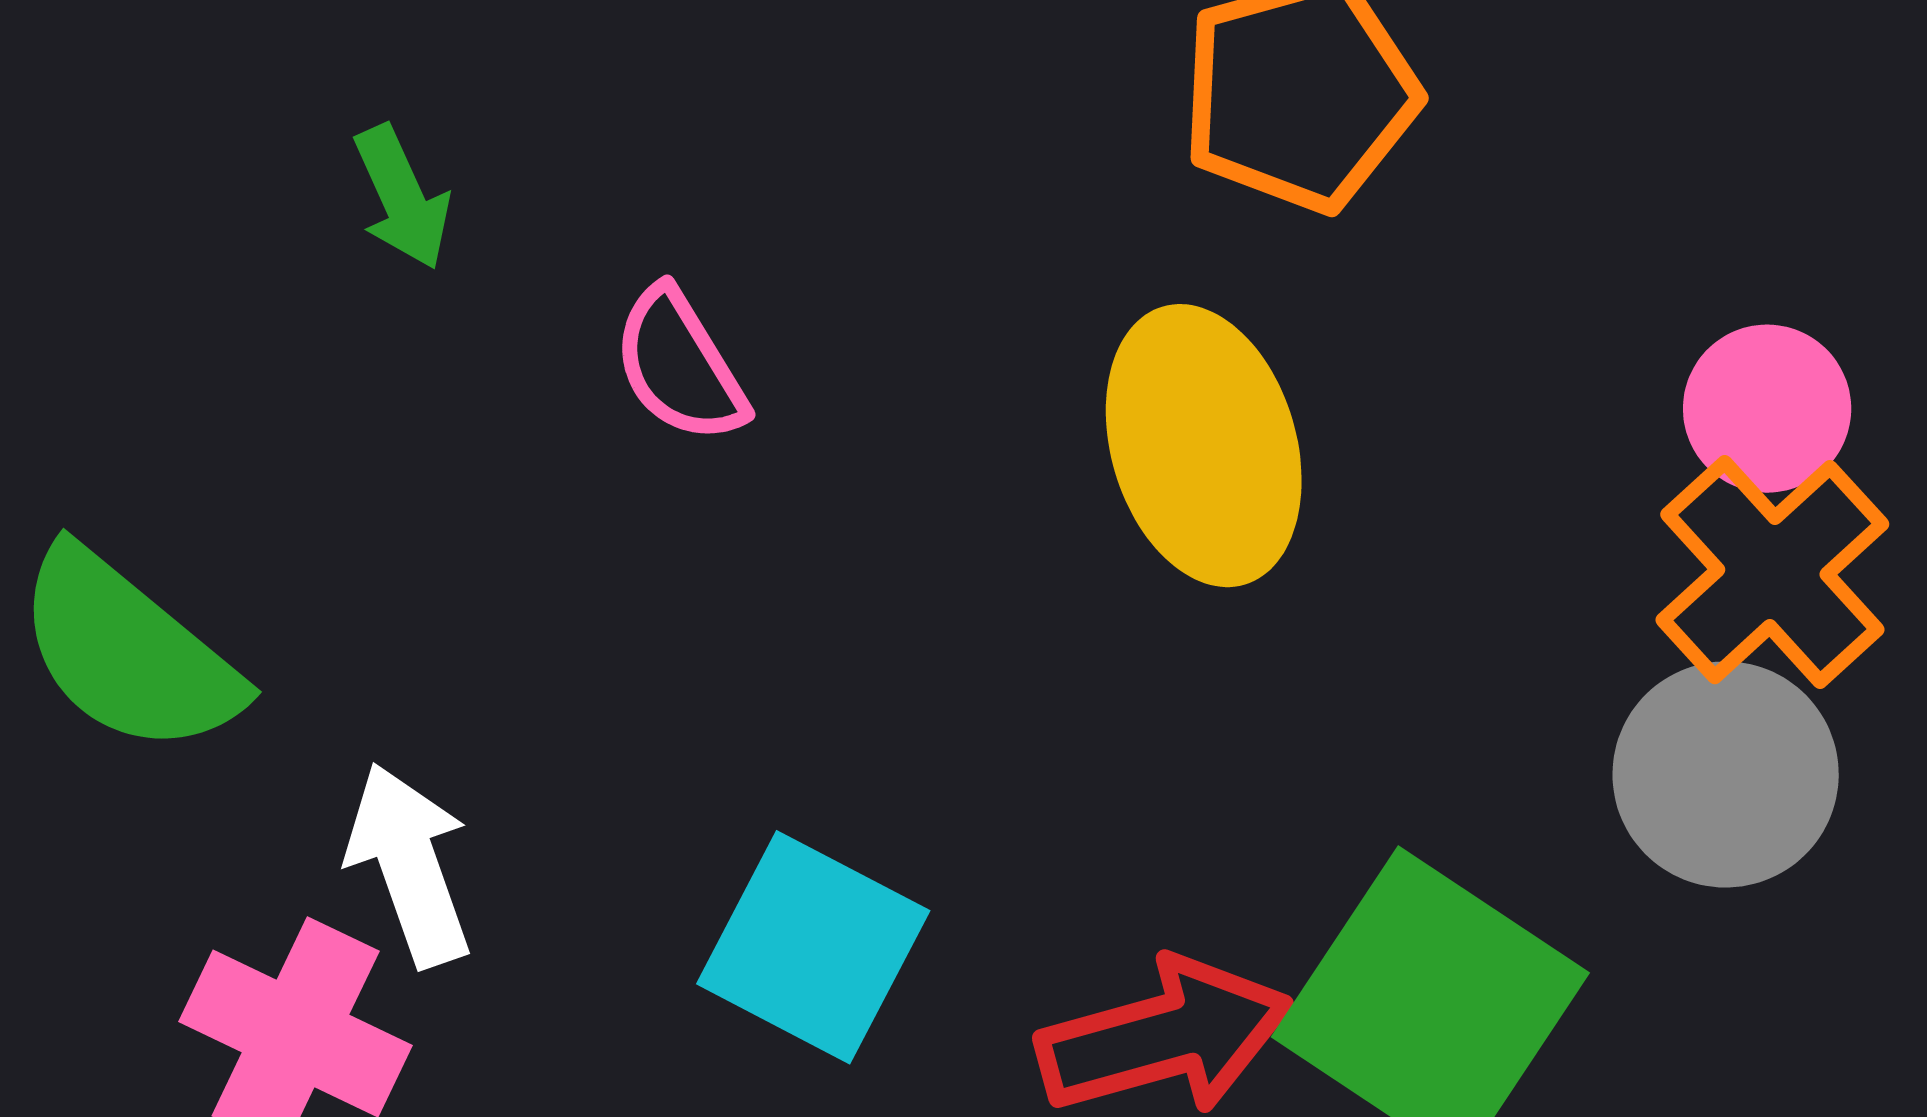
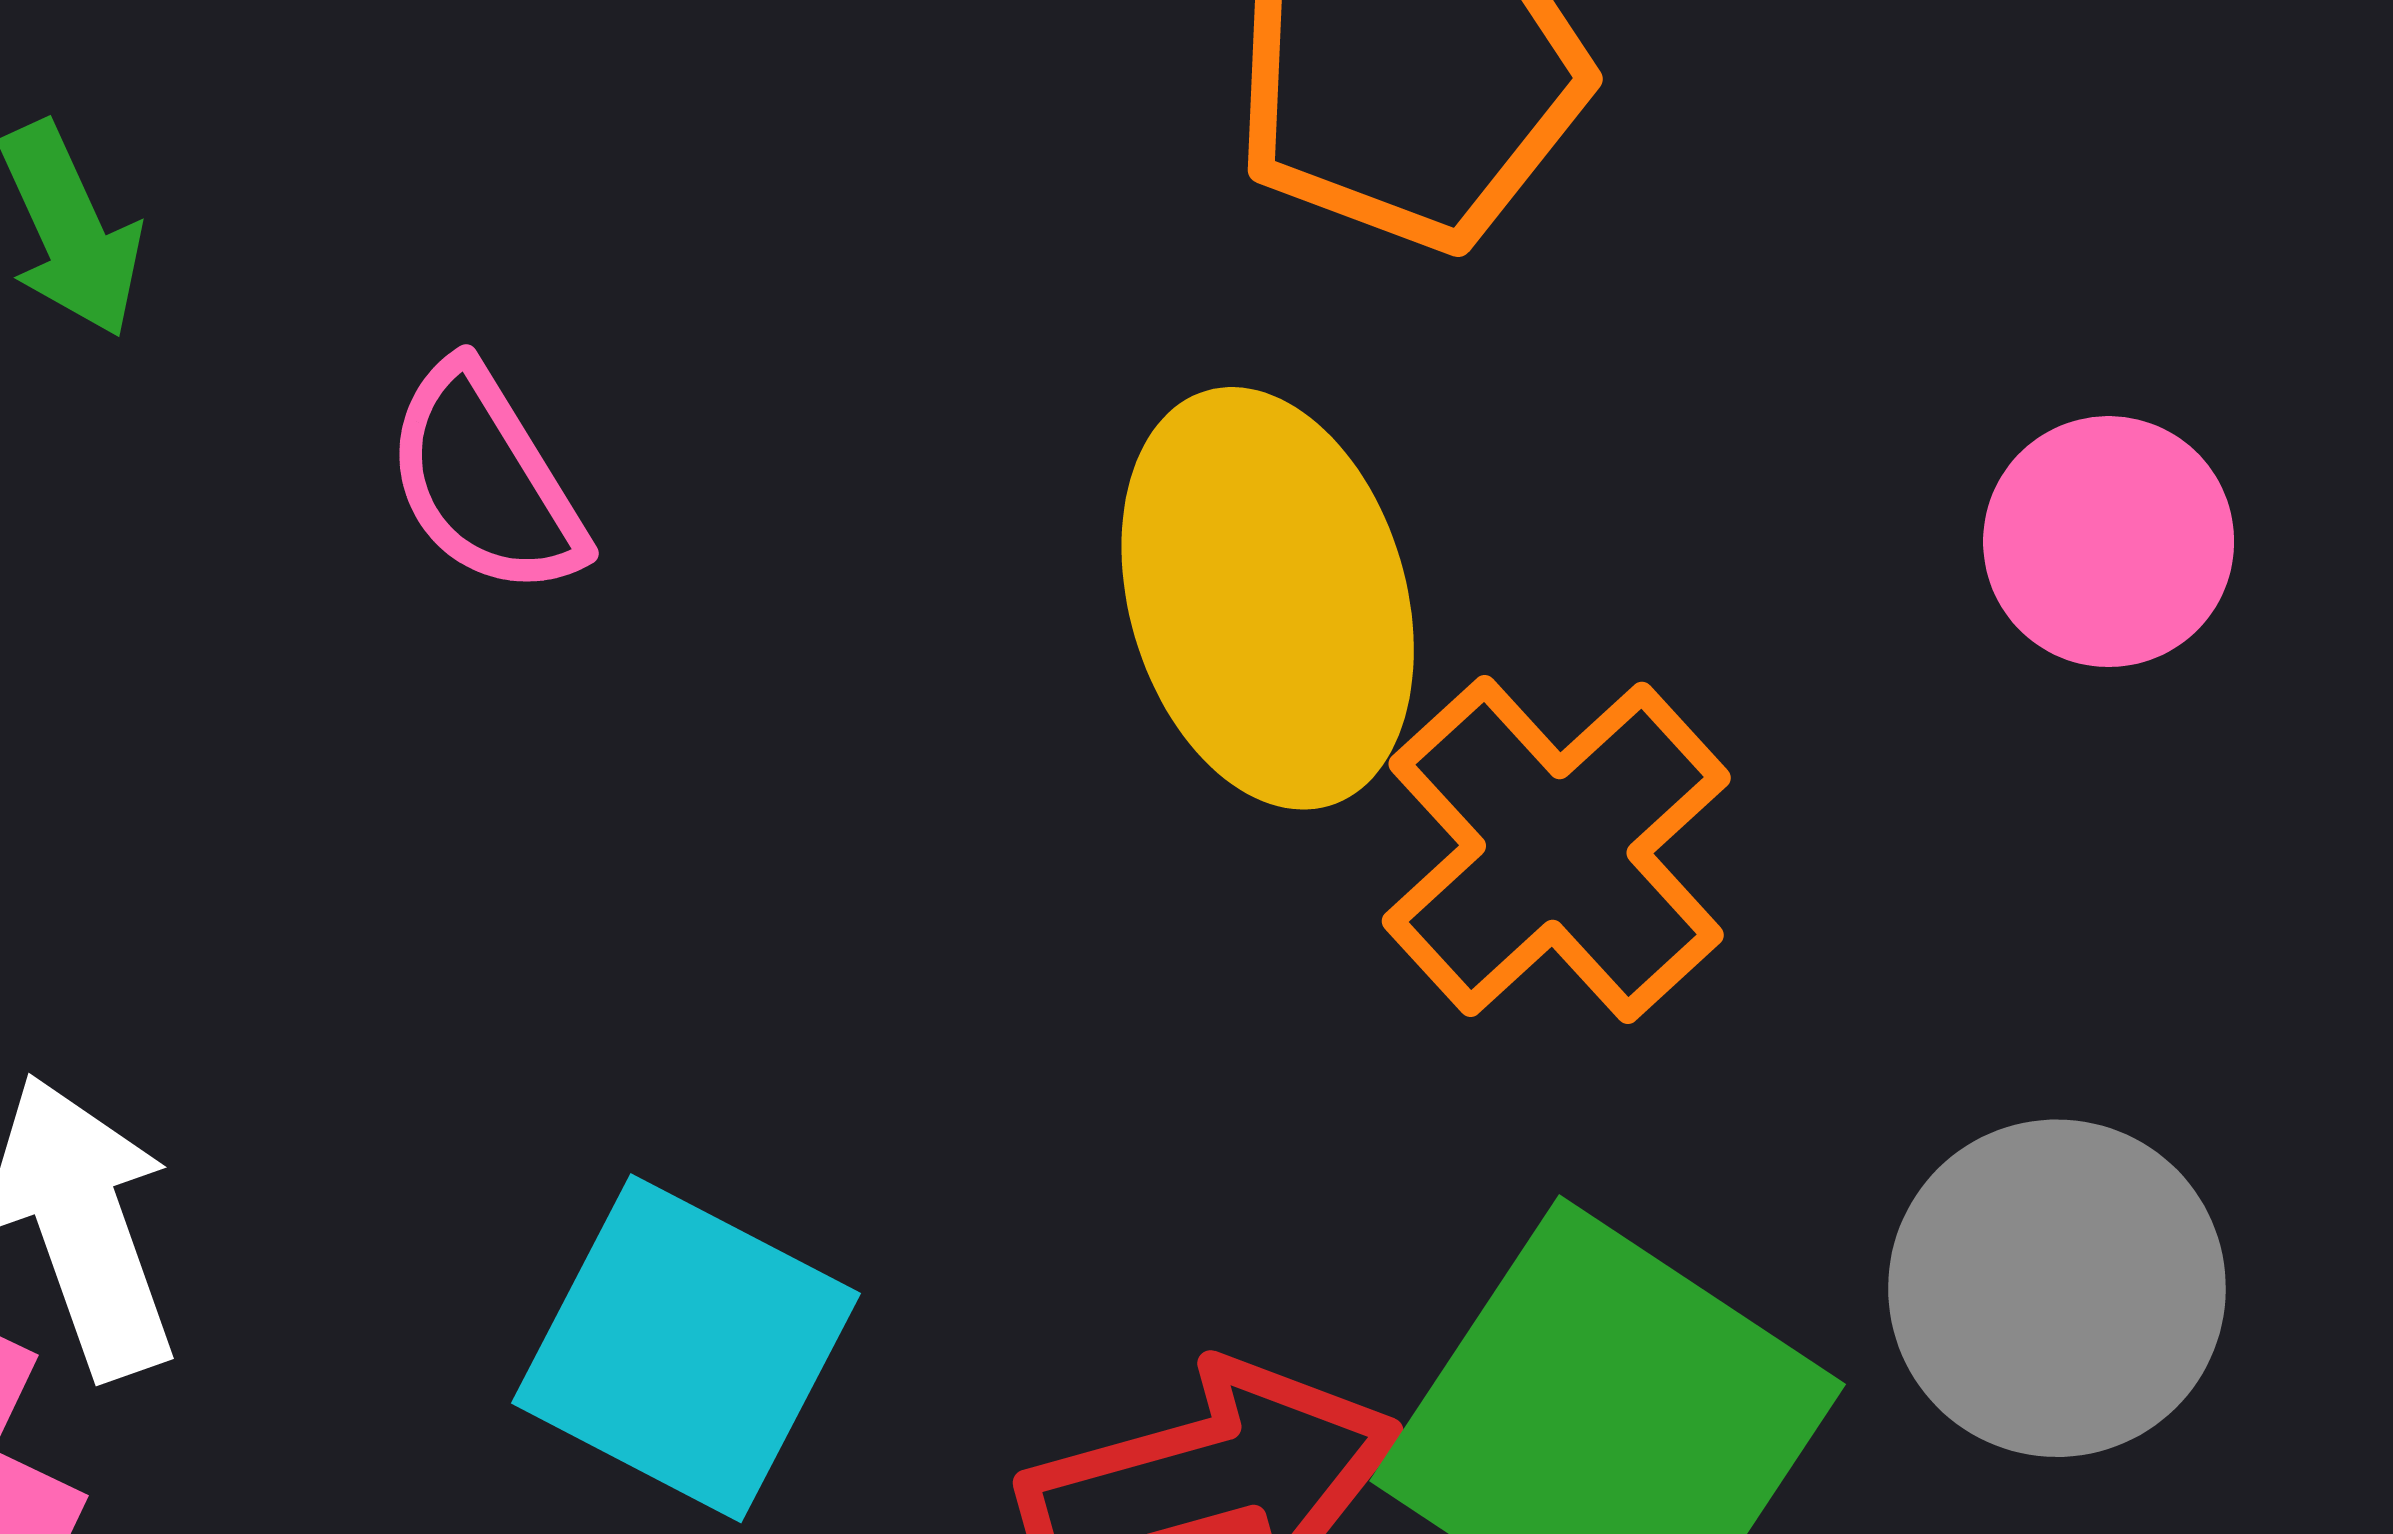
orange cross: (1772, 572) -> (1556, 849), moved
gray circle: (1726, 774) -> (2057, 1288), moved

